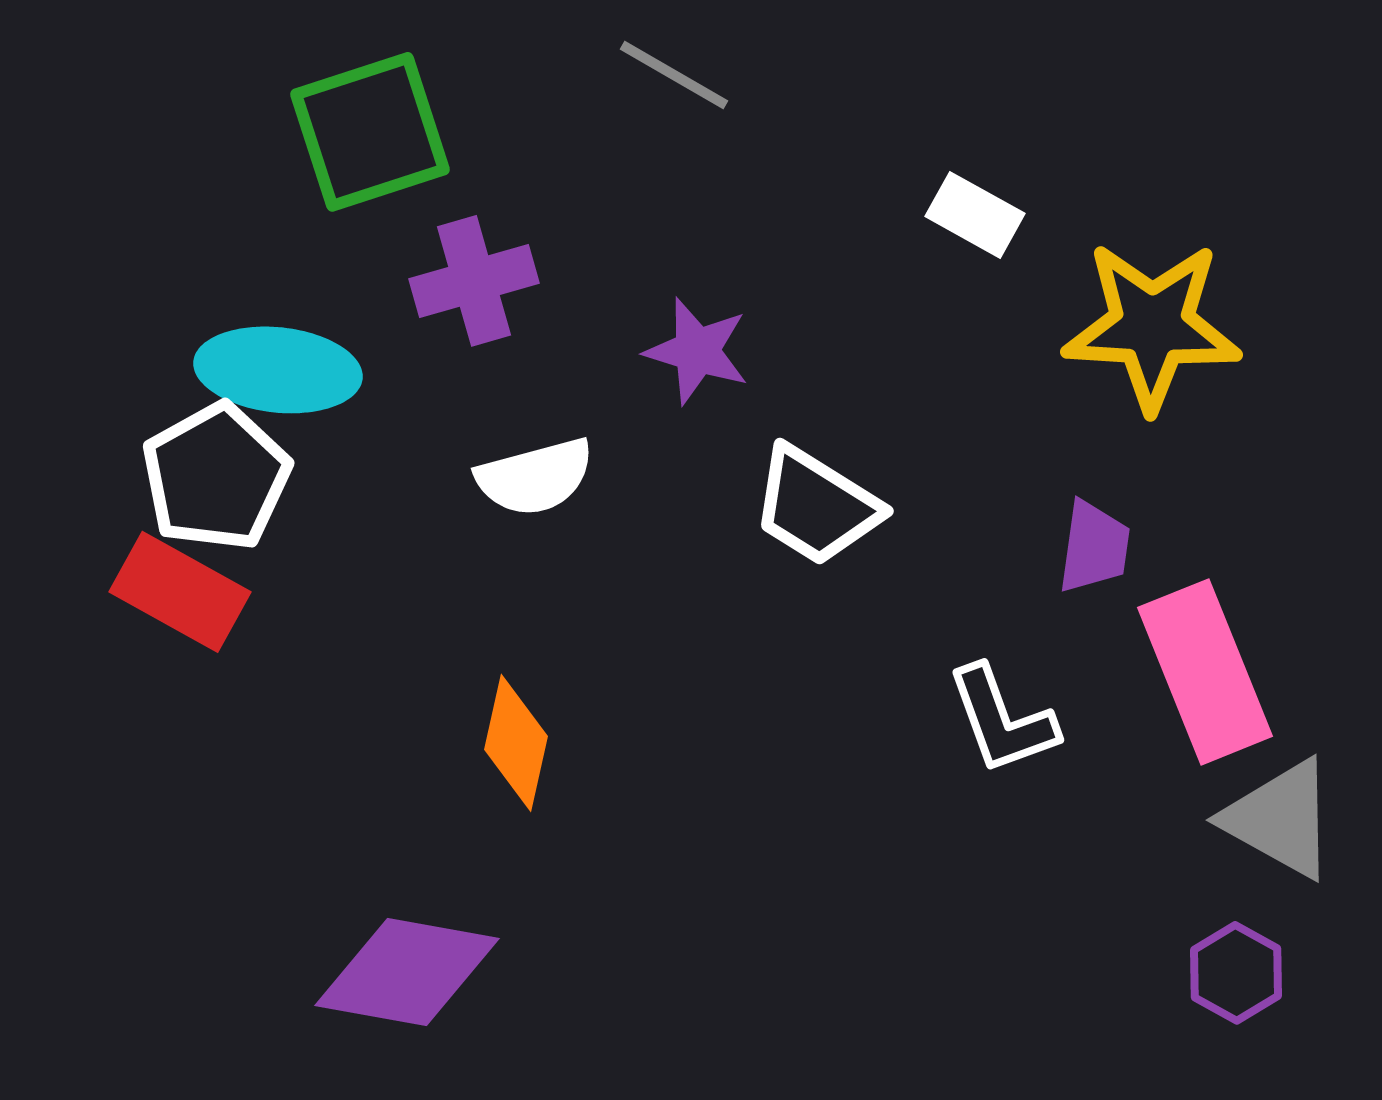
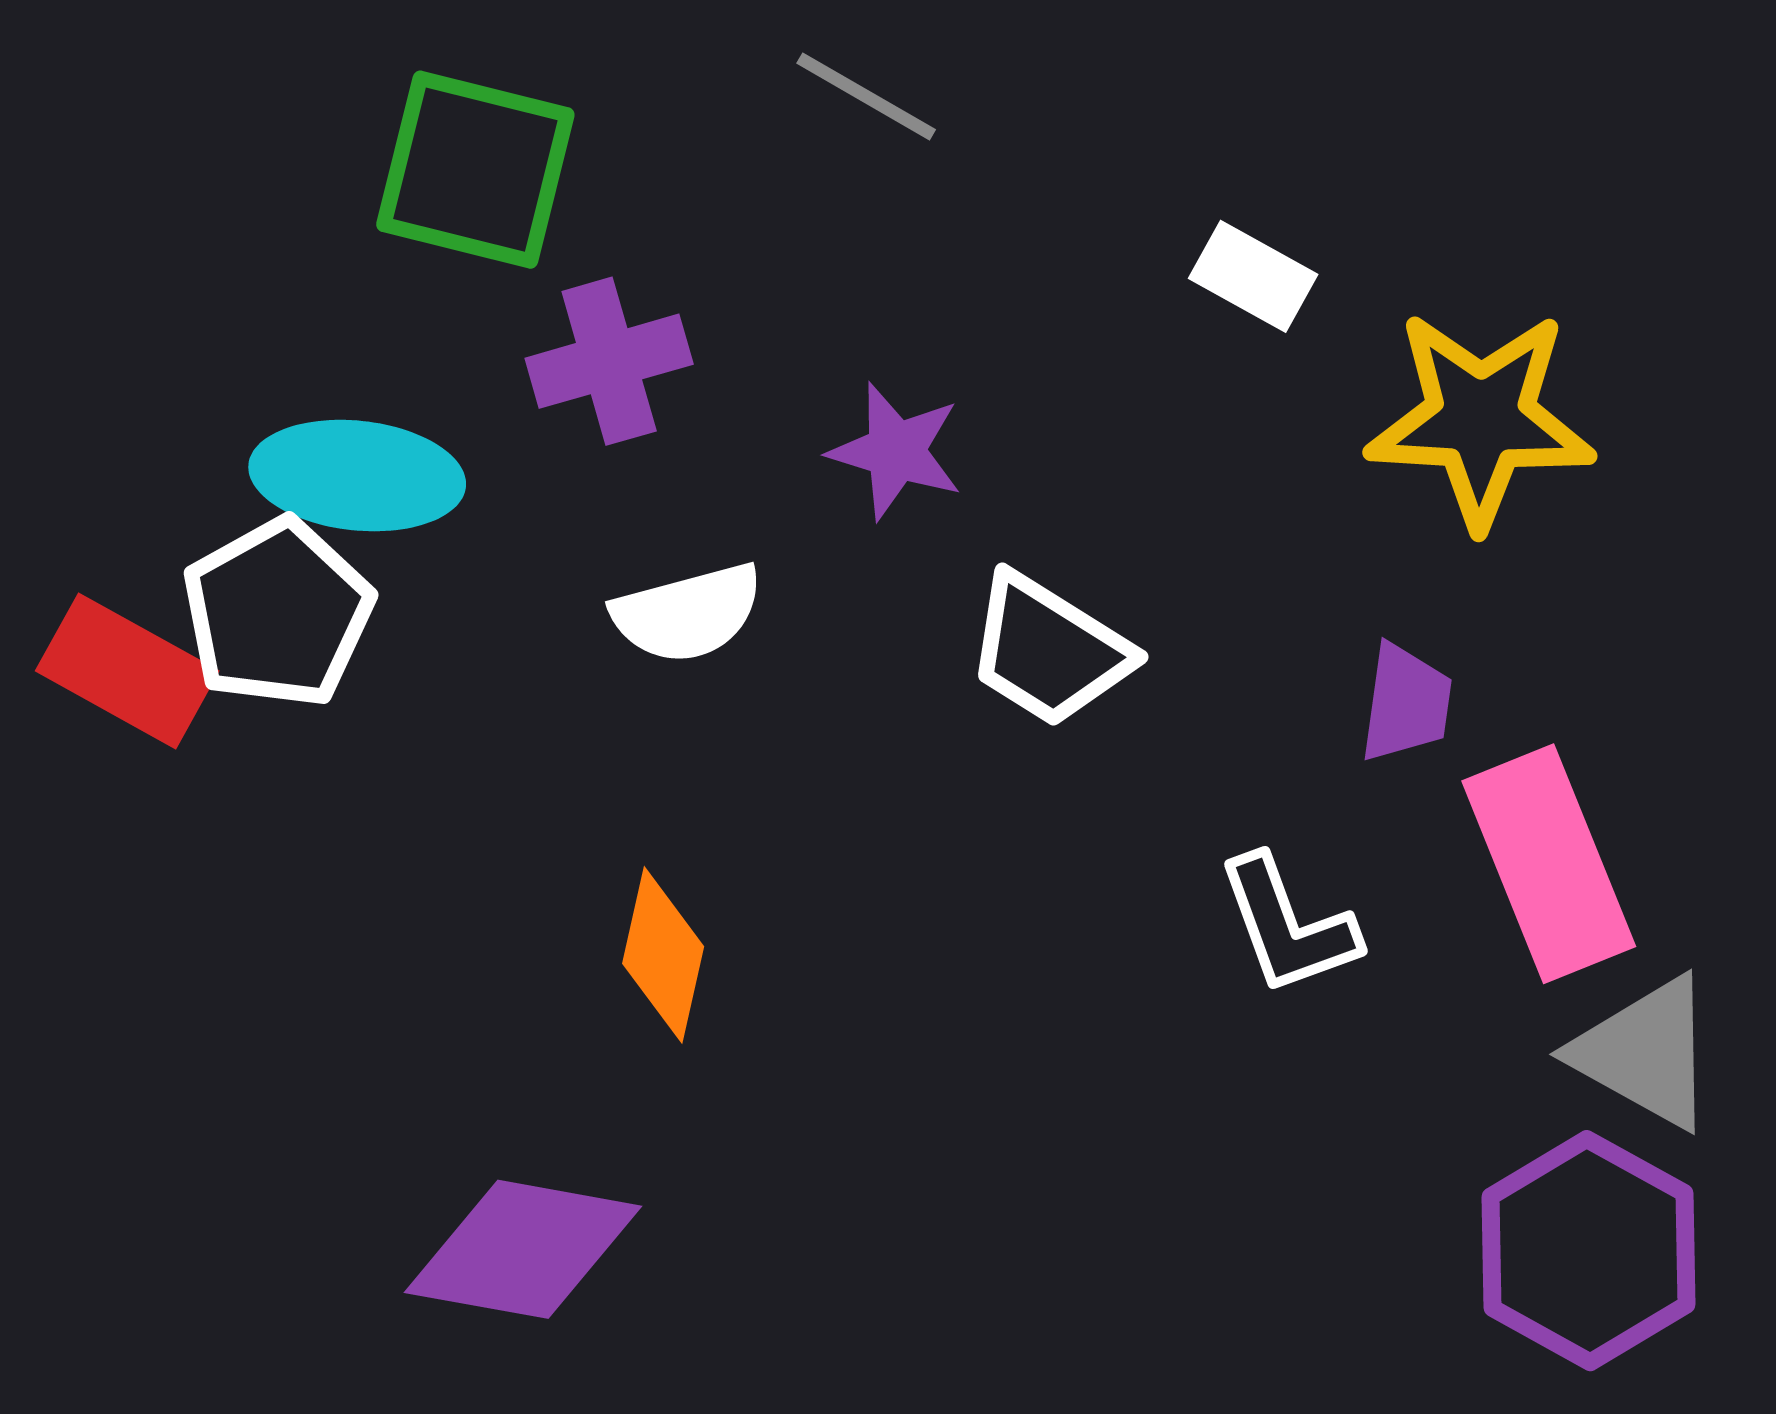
green square: (370, 132) -> (475, 170), turned 32
red rectangle: (180, 592) -> (127, 671), moved
purple hexagon: (1236, 973) -> (1588, 1251), size x1.8

